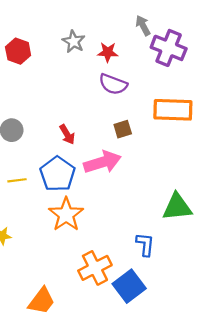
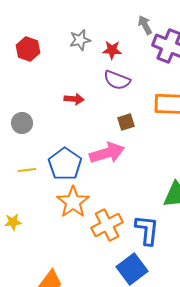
gray star: (74, 42) -> (80, 40), turned 30
red arrow: (67, 134) -> (74, 99), moved, turned -54
blue L-shape: (145, 244) -> (147, 230), size x1.4
orange cross: (95, 268) -> (107, 225), moved

